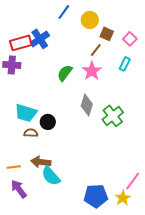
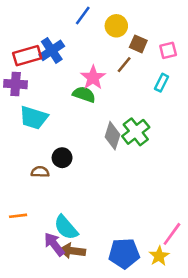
pink square: (130, 39) -> (168, 50), turned 32
pink star: (92, 71) -> (93, 78), moved
green semicircle: (65, 73) -> (84, 94), turned 72
cyan trapezoid: (26, 113) -> (34, 118), moved
green cross: (113, 116) -> (136, 132), moved
brown arrow: (41, 162) -> (72, 251), moved
purple arrow: (19, 189) -> (54, 244), moved

